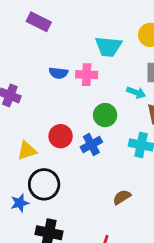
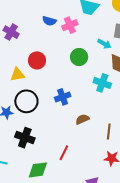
pink cross: (87, 75) -> (70, 25), turned -35
red circle: (61, 136) -> (37, 60), moved
blue cross: (91, 144) -> (63, 97), moved

